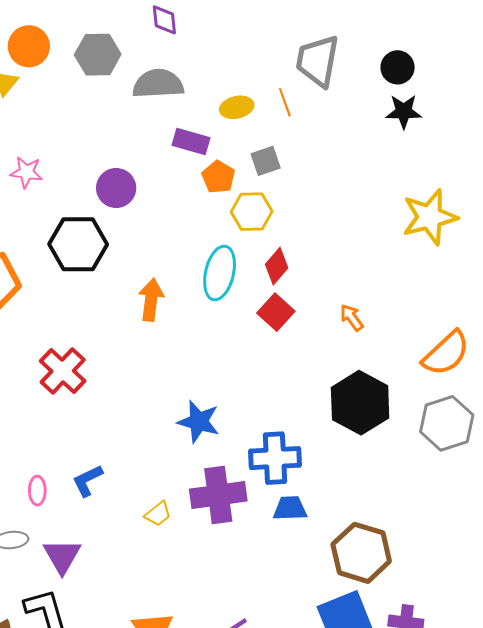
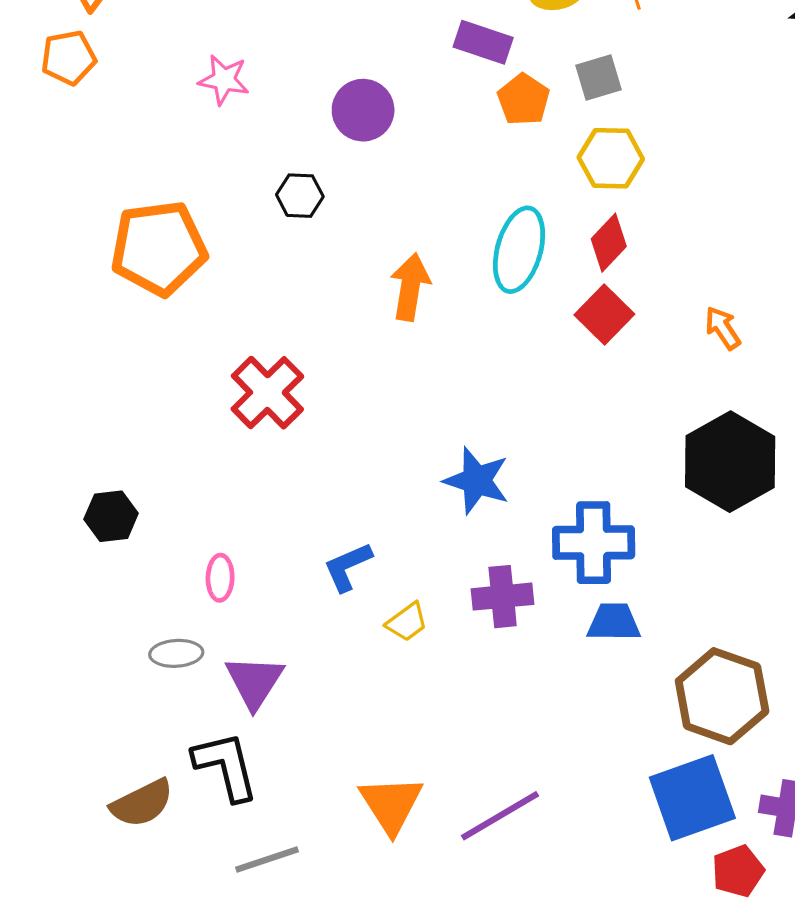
yellow hexagon: (252, 212) -> (611, 158), moved
black hexagon: (78, 244) -> (300, 196), size x0.5
blue L-shape: (88, 480) -> (348, 567), moved
purple cross: (218, 495) -> (503, 597), size x0.7

